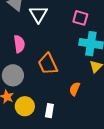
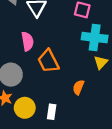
pink semicircle: (19, 44) -> (27, 41), moved

